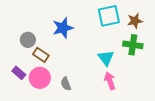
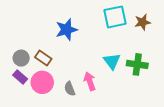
gray circle: (28, 40) -> (21, 58), moved
green cross: (133, 45) -> (137, 64), moved
pink arrow: (110, 81) -> (90, 81), moved

